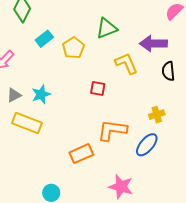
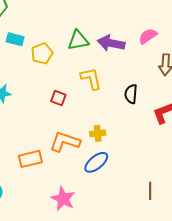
cyan rectangle: (44, 39) -> (15, 39), turned 42
purple arrow: (153, 44) -> (111, 43), moved
yellow cross: (157, 115) -> (98, 133), moved

